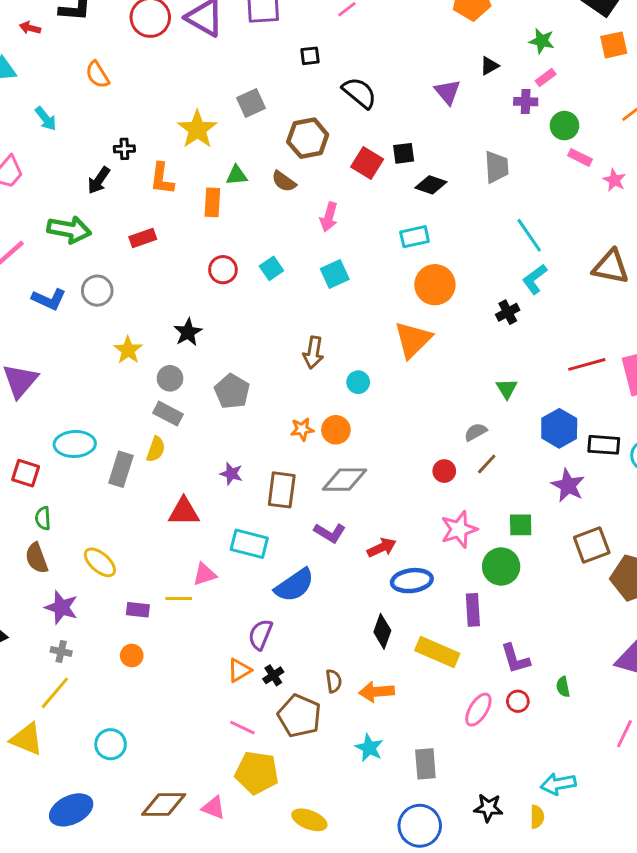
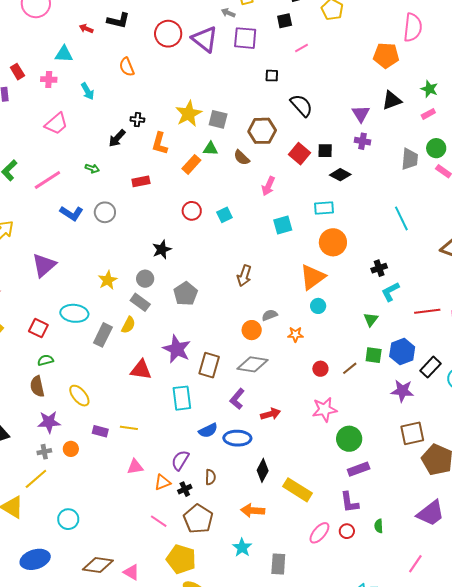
black triangle: (489, 66) -> (392, 100), size x1.5
purple cross: (526, 102) -> (363, 141), moved
gray square: (251, 103) -> (218, 119), moved, turned 30
gray trapezoid: (497, 167) -> (410, 159), moved
orange rectangle: (212, 202) -> (191, 164), turned 30
green arrow: (69, 230) -> (92, 168), size x0.5
cyan square: (335, 274) -> (283, 225), moved
cyan L-shape: (535, 279) -> (390, 292), moved
yellow star: (128, 350) -> (108, 280), moved
cyan circle: (358, 382) -> (318, 306), moved
orange star: (302, 429) -> (295, 334), moved
gray semicircle: (476, 432) -> (270, 315), moved
black rectangle: (604, 445) -> (430, 367), turned -60
purple star: (231, 474) -> (177, 349), size x1.8
purple star: (568, 485) -> (402, 391), turned -30
green semicircle: (43, 518) -> (45, 360), turned 70
green square: (521, 525) -> (374, 355), moved
purple L-shape: (330, 533) -> (237, 399), turned 90
cyan rectangle: (249, 544) -> (182, 398), turned 60
pink triangle: (205, 574) -> (135, 467), moved
blue ellipse: (412, 581) -> (237, 438), moved
blue semicircle: (294, 585) -> (208, 430), size x0.7
purple star: (61, 607) -> (49, 422), turned -30
purple rectangle: (473, 610) -> (359, 469), moved, turned 65
gray cross: (61, 651) -> (44, 452), turned -32
orange circle: (132, 656) -> (71, 449), moved
brown semicircle: (334, 681) -> (210, 477), moved
yellow pentagon: (257, 773) -> (181, 559), moved

